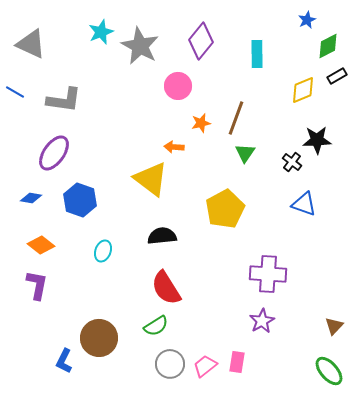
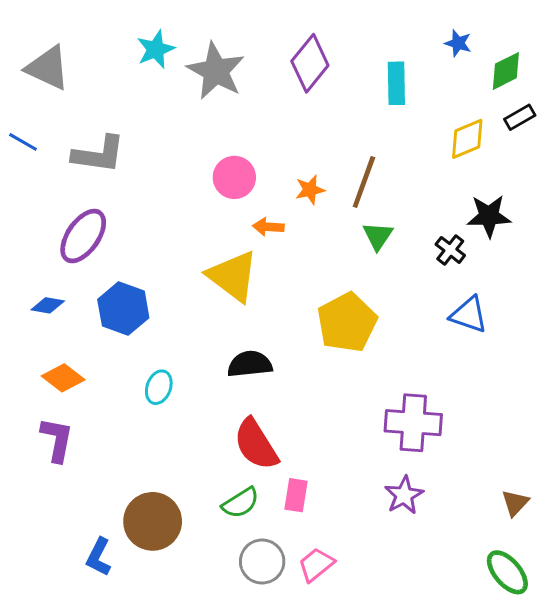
blue star: (307, 20) -> (458, 43), moved, turned -30
pink circle: (178, 86) -> (234, 177), moved
pink rectangle: (237, 362) -> (296, 495), moved

